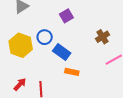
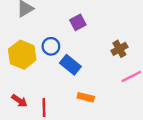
orange rectangle: (72, 72) -> (86, 97), moved
red arrow: (20, 84) -> (19, 101), turned 80

